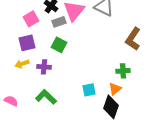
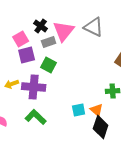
purple square: (27, 43) -> (27, 55), moved
purple cross: (44, 67) -> (34, 87), size x1.6
orange triangle: (115, 89) -> (97, 110), moved, turned -40

